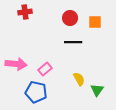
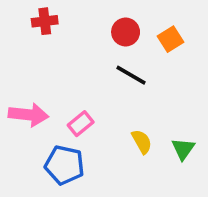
orange square: (95, 22) -> (171, 39), turned -32
black line: (73, 42) -> (131, 75), turned 30
green triangle: (97, 90) -> (183, 149), moved

